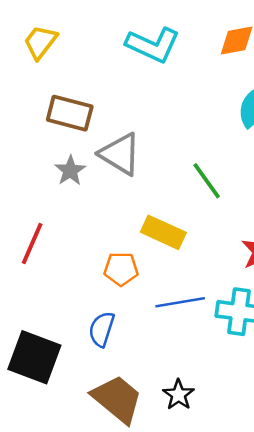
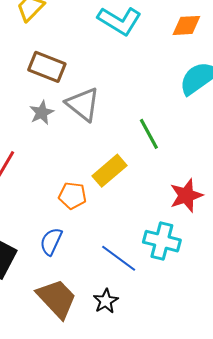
yellow rectangle: (163, 232) -> (110, 171), turned -72
blue line: (180, 302) -> (119, 258), moved, turned 39

